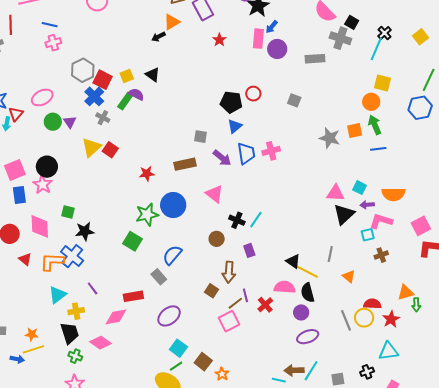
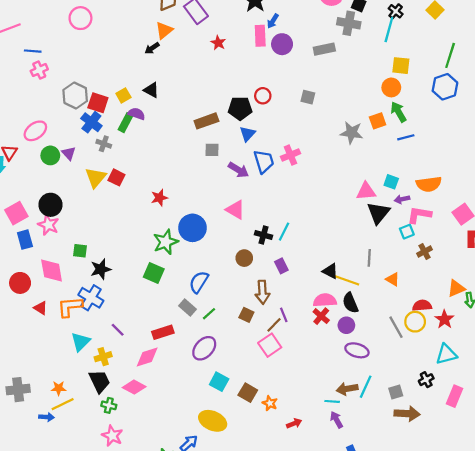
brown rectangle: (185, 164) -> (206, 121), moved
red cross: (265, 305) -> (321, 316), moved
purple ellipse: (308, 337) -> (357, 350), turned 45
green line: (176, 366) -> (209, 314), moved

